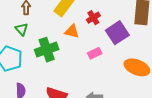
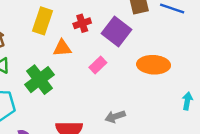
red cross: (93, 18) -> (82, 23), turned 32

